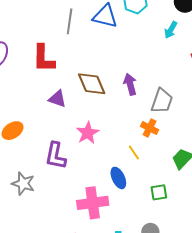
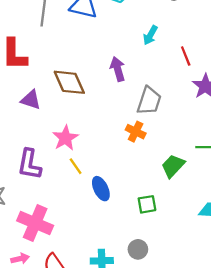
cyan arrow: (171, 30) -> (150, 35), moved
purple arrow: (130, 84) -> (118, 69), moved
yellow line: (134, 152) -> (76, 166), moved
pink cross: (93, 203) -> (35, 223), moved, turned 32

